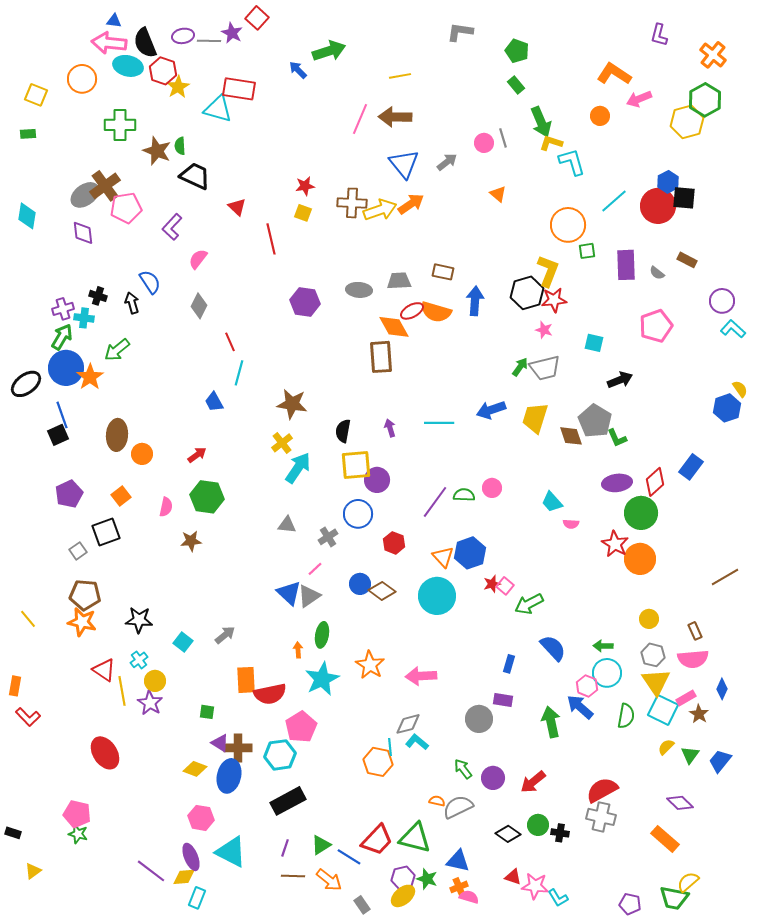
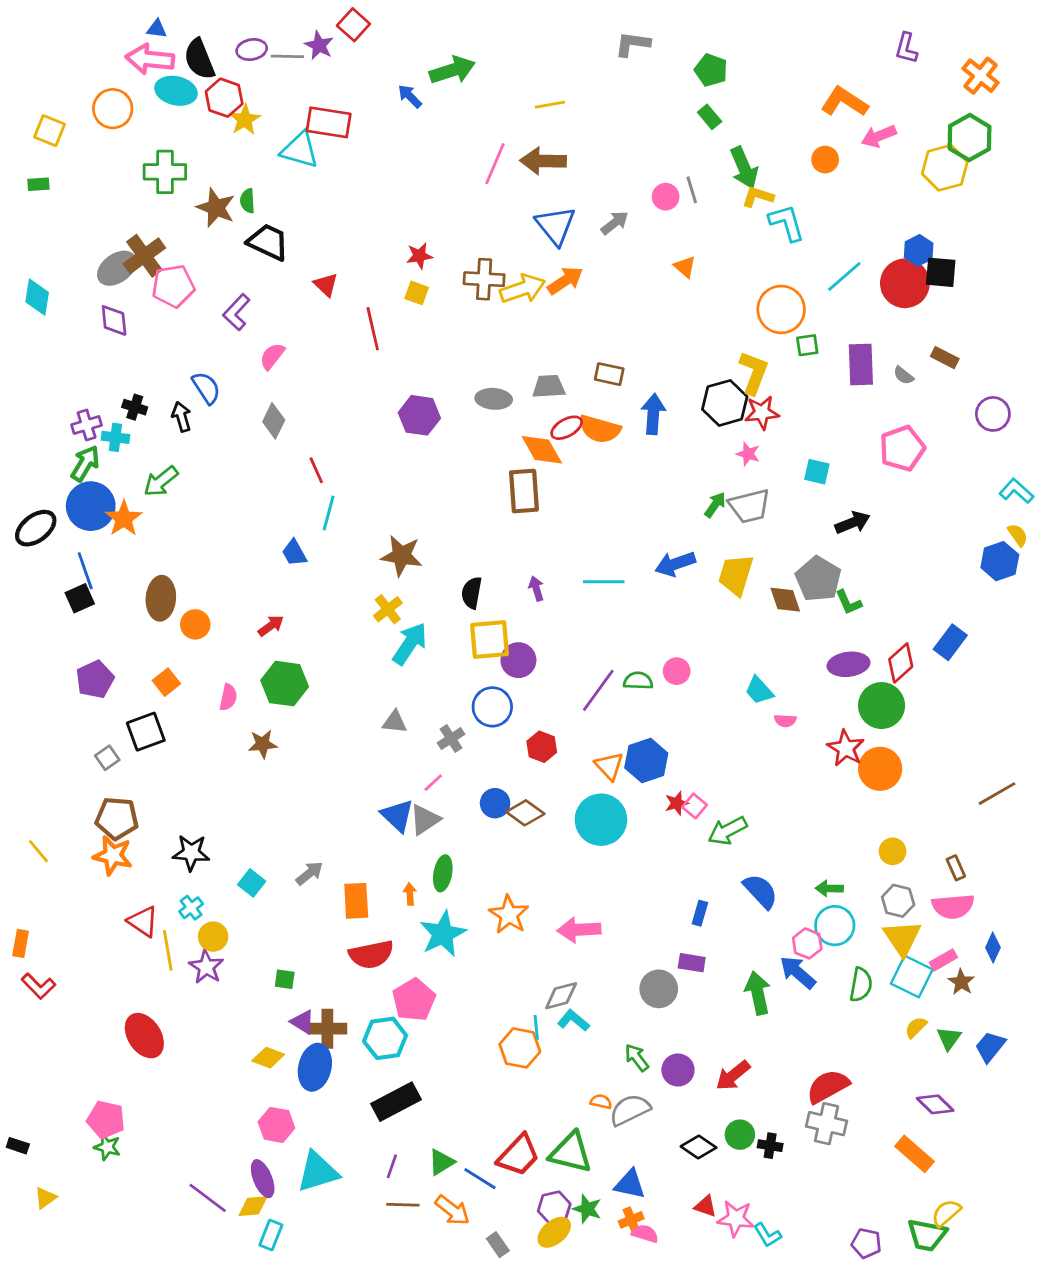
cyan L-shape: (733, 329) -> (1016, 491), moved
orange rectangle: (246, 680) -> (356, 901), moved
cyan triangle: (231, 852) -> (318, 1172), turned -44

